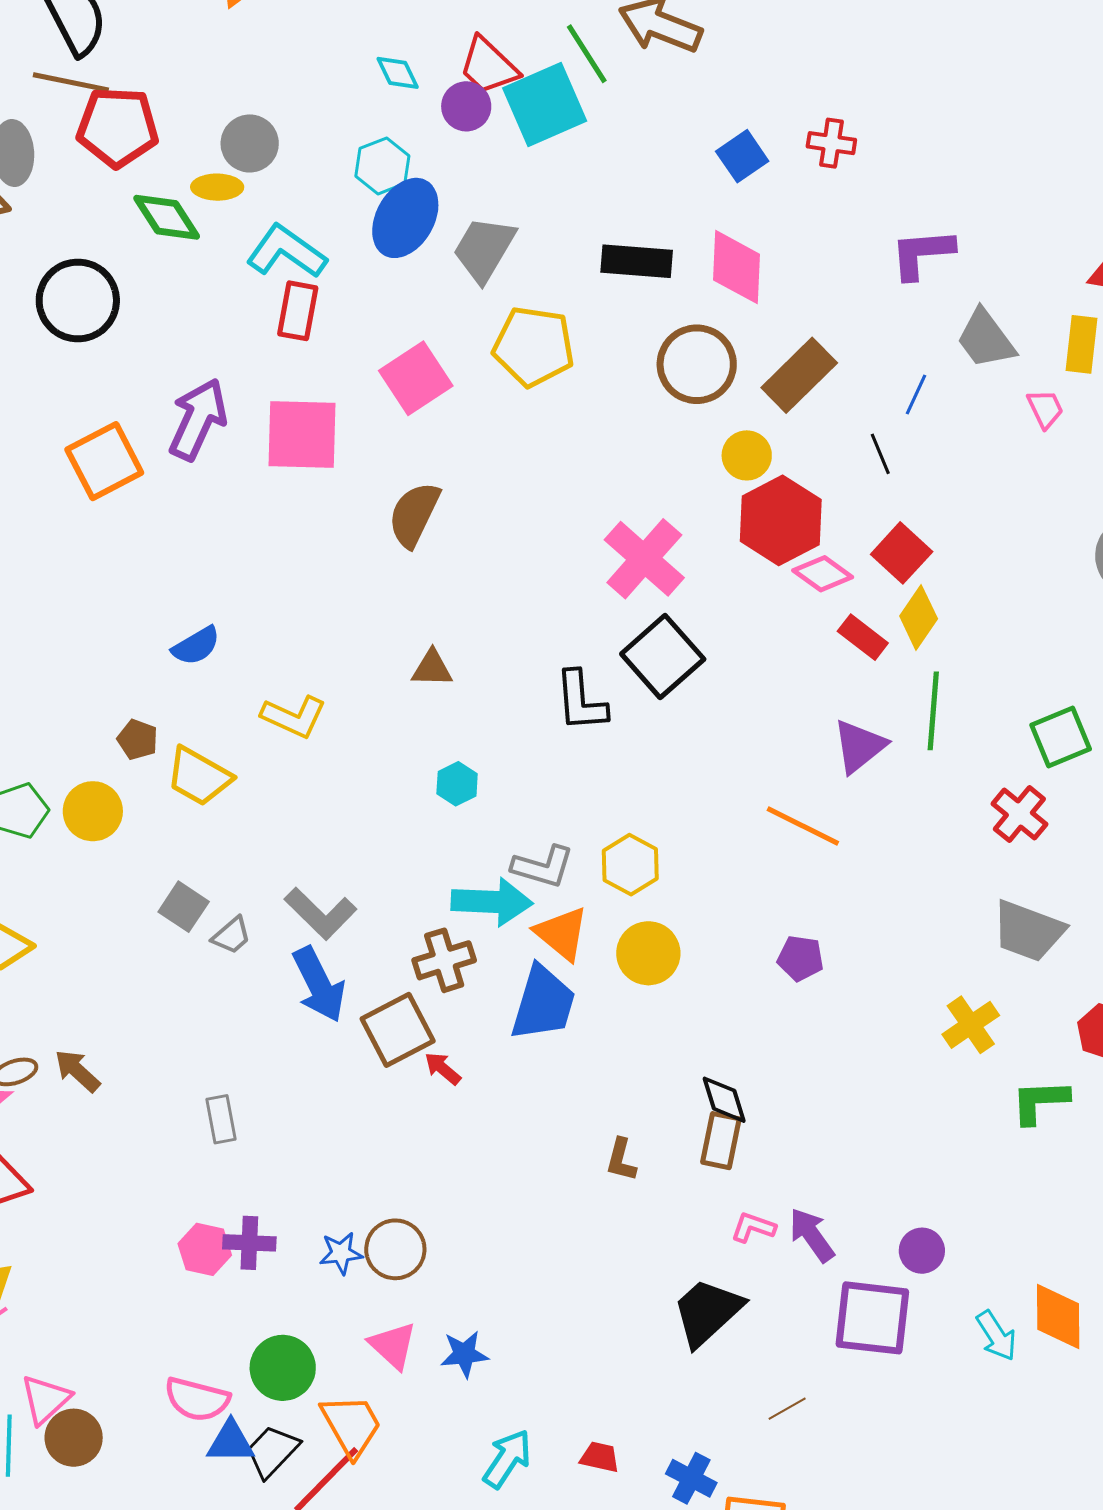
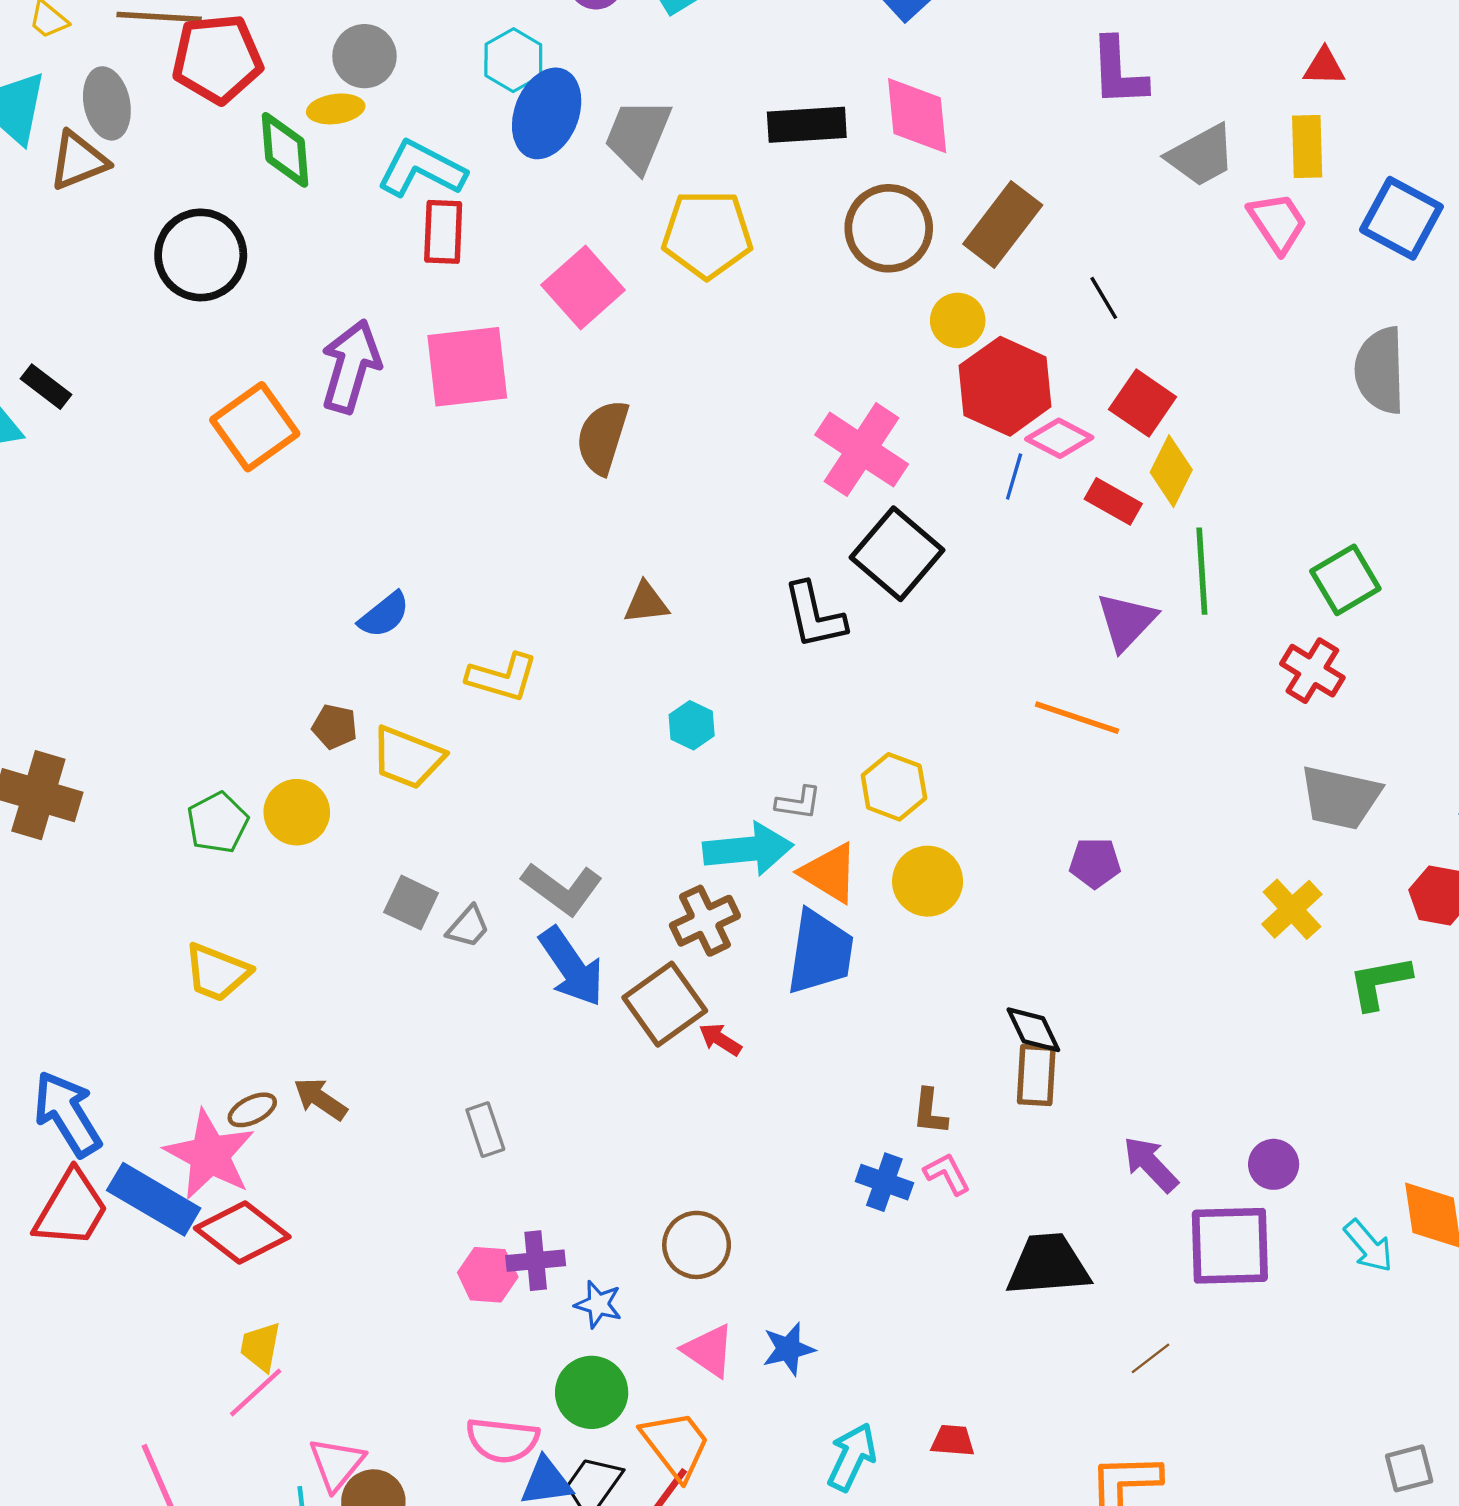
green diamond: (167, 217) -> (285, 150), turned 36
purple L-shape: (922, 254) -> (1118, 72), turned -80
gray trapezoid: (986, 339) -> (1201, 155), turned -74
blue line: (916, 395) -> (1014, 477), moved
pink trapezoid: (1045, 409) -> (1278, 223), size x1.4
gray L-shape: (543, 867) -> (798, 803), size x0.7
pink L-shape: (753, 1227) -> (947, 1174), moved, turned 51
blue star: (341, 1253) -> (598, 1304), moved, turned 30
black trapezoid: (707, 1312) -> (1048, 1265), turned 46
blue cross: (691, 1478) -> (884, 1182), moved

